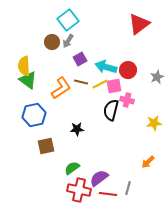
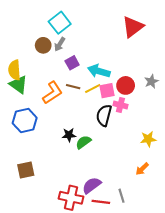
red circle: (128, 70) -> (126, 85), moved
yellow star: (154, 123) -> (148, 139), moved
brown square: (46, 146) -> (26, 170), moved
green semicircle: (72, 168) -> (83, 142), moved
gray line: (128, 188) -> (121, 196), turned -32

